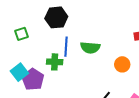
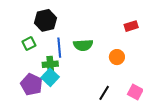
green square: (22, 34) -> (29, 44), moved
cyan square: (19, 72) -> (50, 77), moved

